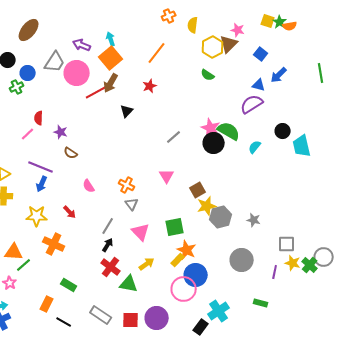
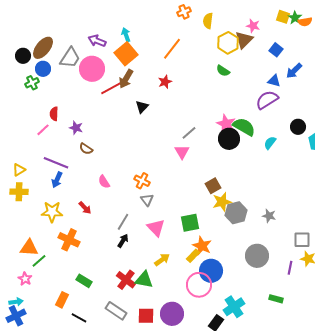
brown ellipse: (29, 30) -> (43, 48), moved
pink triangle: (167, 176) -> (182, 152), moved
red cross: (111, 267) -> (126, 280), moved

